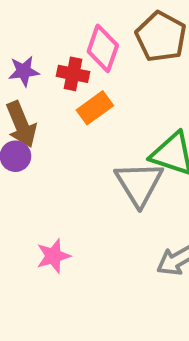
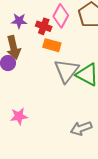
orange rectangle: (95, 108) -> (52, 45), turned 42
gray triangle: (139, 184) -> (67, 71), moved

